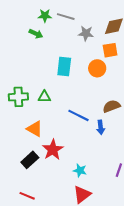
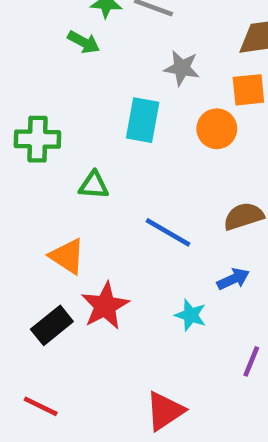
gray star: (86, 33) -> (182, 68), moved
green cross: (18, 97) -> (37, 139), moved
blue arrow: (101, 127) -> (233, 279), moved, turned -112
cyan star: (80, 170) -> (191, 315), moved

